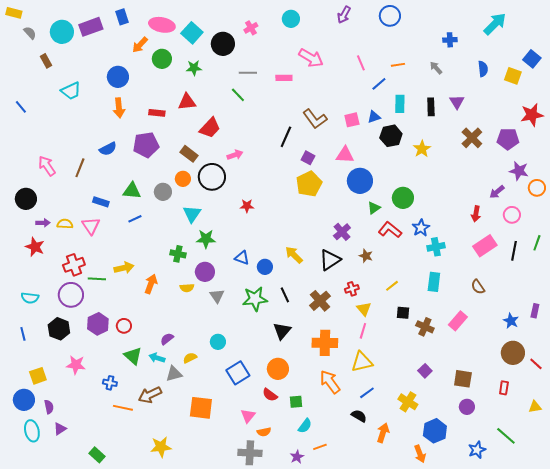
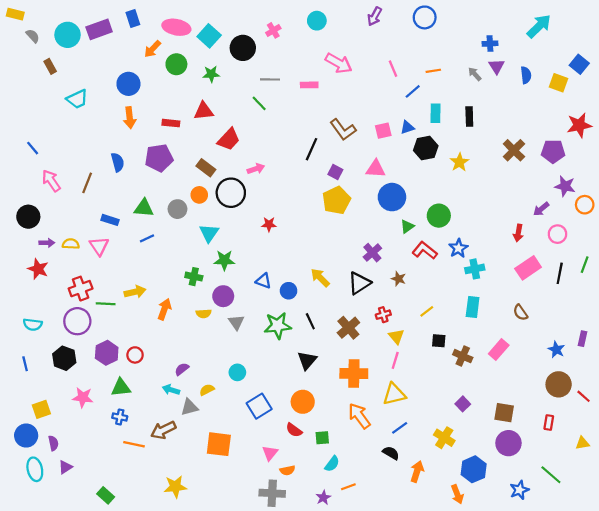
purple triangle: (457, 102) -> (496, 66), moved
blue line: (21, 107) -> (33, 148), moved
blue semicircle: (108, 149) -> (118, 162), turned -78
green triangle: (133, 356) -> (121, 388), moved, turned -48
purple circle: (467, 407) -> (508, 443), size x1.5

